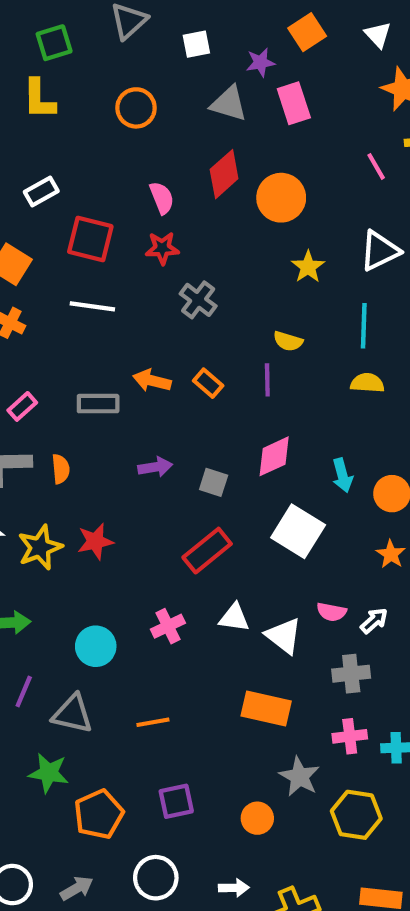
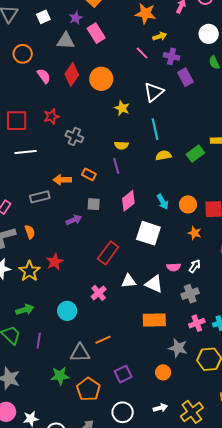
pink semicircle: (162, 198) -> (44, 76), moved
gray square: (214, 482) -> (94, 204), moved
gray triangle: (73, 714) -> (80, 353), moved

